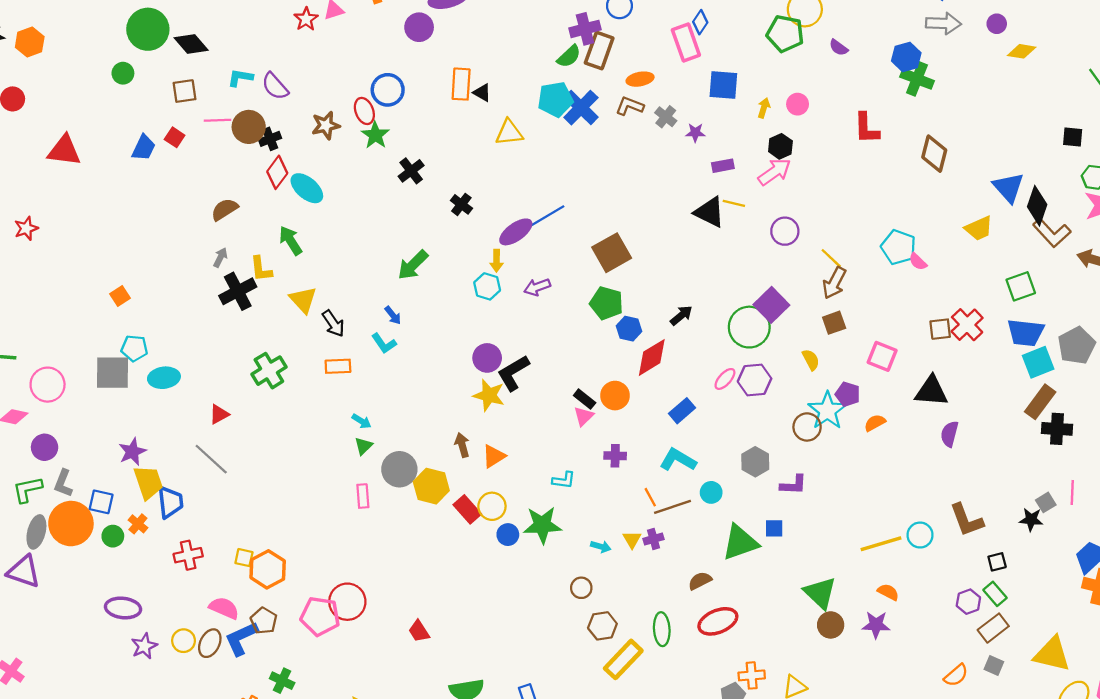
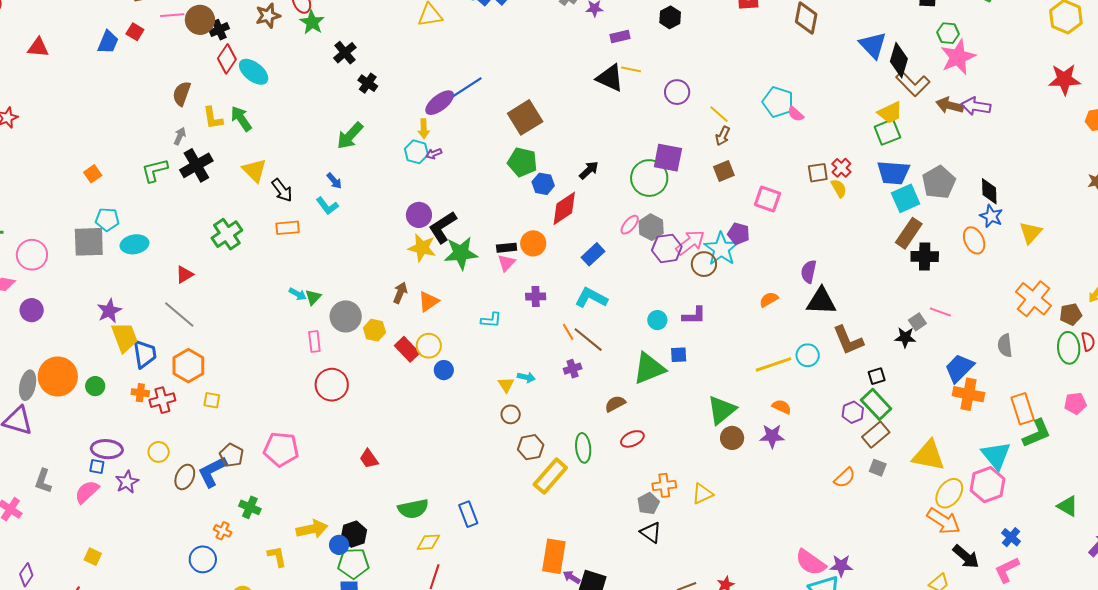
red triangle: (64, 150) -> (38, 47), size x0.7
pink arrow: (774, 172) -> (690, 243), moved
black cross: (461, 204) -> (368, 83), moved
brown semicircle: (225, 209) -> (182, 94), turned -35
yellow trapezoid: (979, 228) -> (890, 113), moved
yellow L-shape: (261, 269) -> (213, 118), moved
brown arrow: (834, 283) -> (723, 136), size x0.7
purple arrow: (537, 287) -> (434, 154), moved, size x0.7
purple square: (771, 305) -> (668, 158), turned -32
red cross: (967, 325) -> (841, 168), size x0.7
yellow semicircle: (811, 360) -> (839, 188), moved
purple hexagon: (755, 380) -> (667, 248), moved
black triangle: (931, 391) -> (821, 301), moved
black rectangle: (585, 399) -> (507, 248), turned -42
cyan arrow: (362, 421) -> (298, 294), moved
orange semicircle: (875, 423) -> (769, 300), moved
purple semicircle: (950, 434) -> (809, 272), moved
brown arrow: (462, 445) -> (400, 293), turned 40
gray hexagon: (755, 462) -> (651, 227), moved
gray L-shape: (63, 483) -> (43, 481), moved
yellow hexagon: (431, 486) -> (374, 330), size x0.7
green L-shape: (27, 489) -> (155, 170), moved
cyan circle: (711, 492) -> (657, 320), moved
pink line: (1072, 492) -> (940, 312), turned -70
blue square: (101, 502) -> (97, 466), moved, size x0.7
brown line: (673, 507) -> (588, 340), turned 60
orange cross: (138, 524) -> (140, 393), moved, turned -30
green star: (542, 525) -> (461, 253), moved
yellow triangle: (632, 540) -> (506, 385), moved
orange hexagon: (268, 569) -> (188, 366), moved
green triangle: (820, 593) -> (722, 410), turned 40
green rectangle: (995, 594) -> (876, 404), size x1.4
red circle: (347, 602) -> (332, 385), moved
pink semicircle: (224, 608) -> (87, 492), moved, turned -64
red ellipse: (718, 621) -> (632, 439), size x0.7
yellow circle: (184, 641) -> (159, 452), moved

